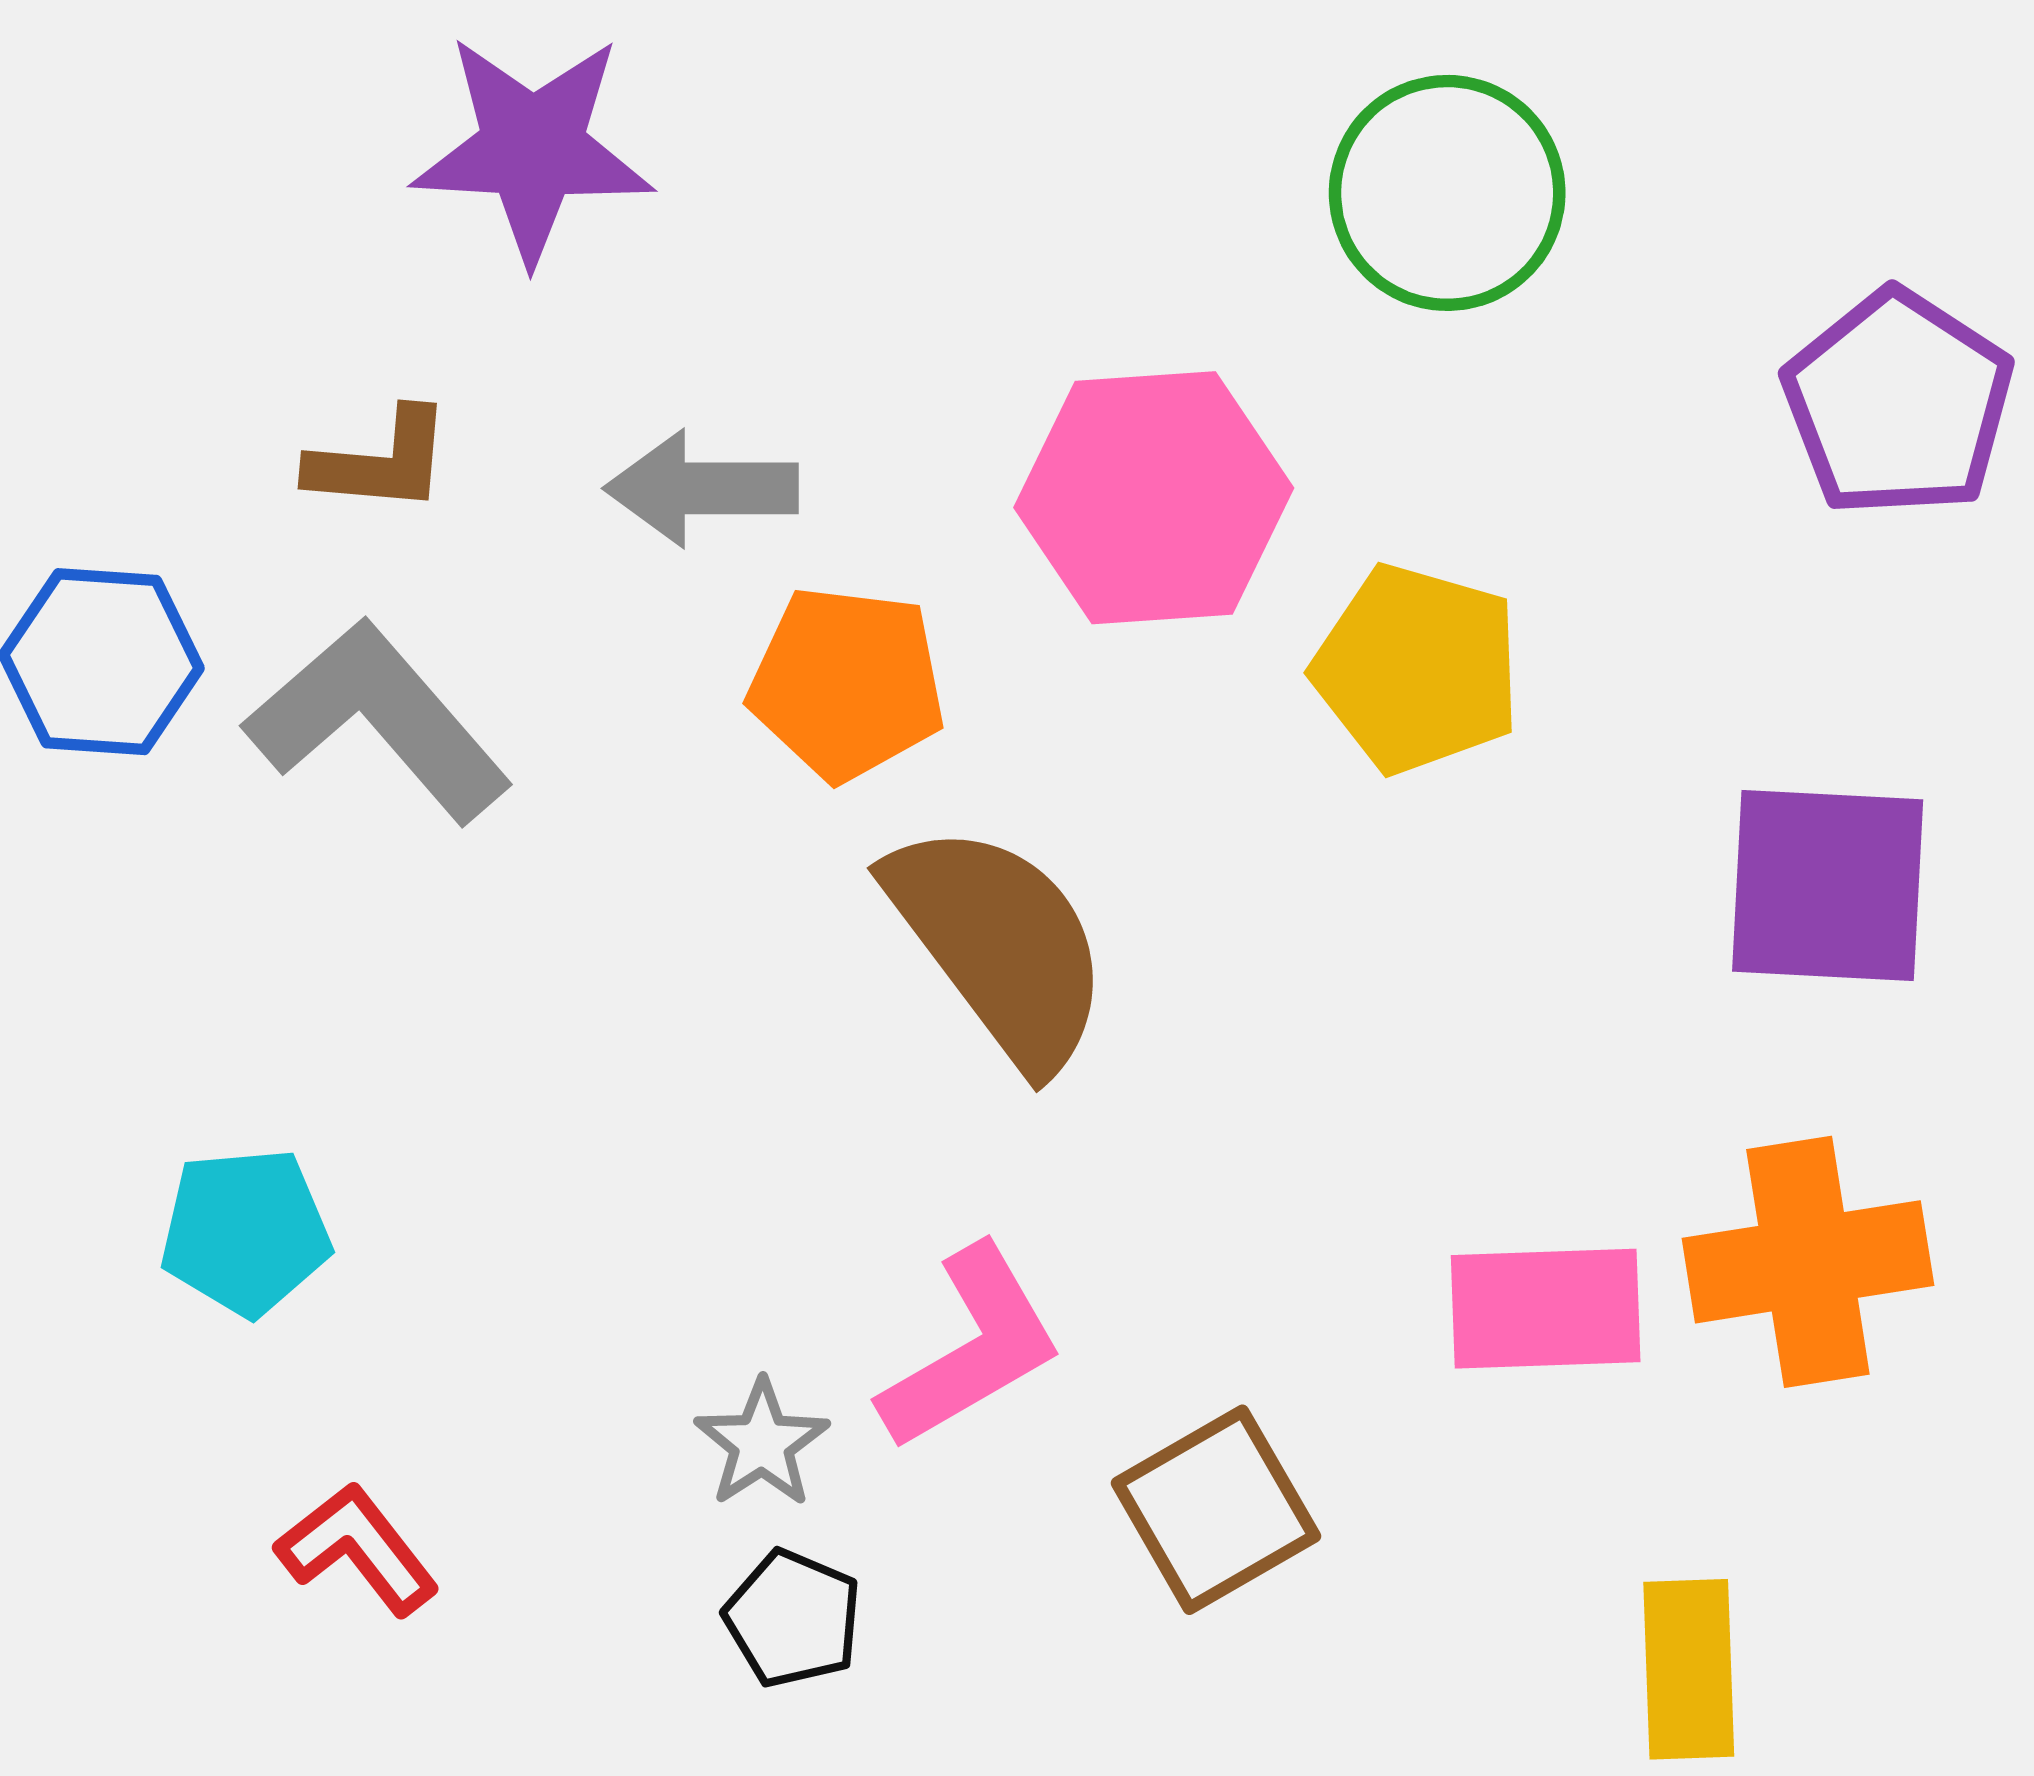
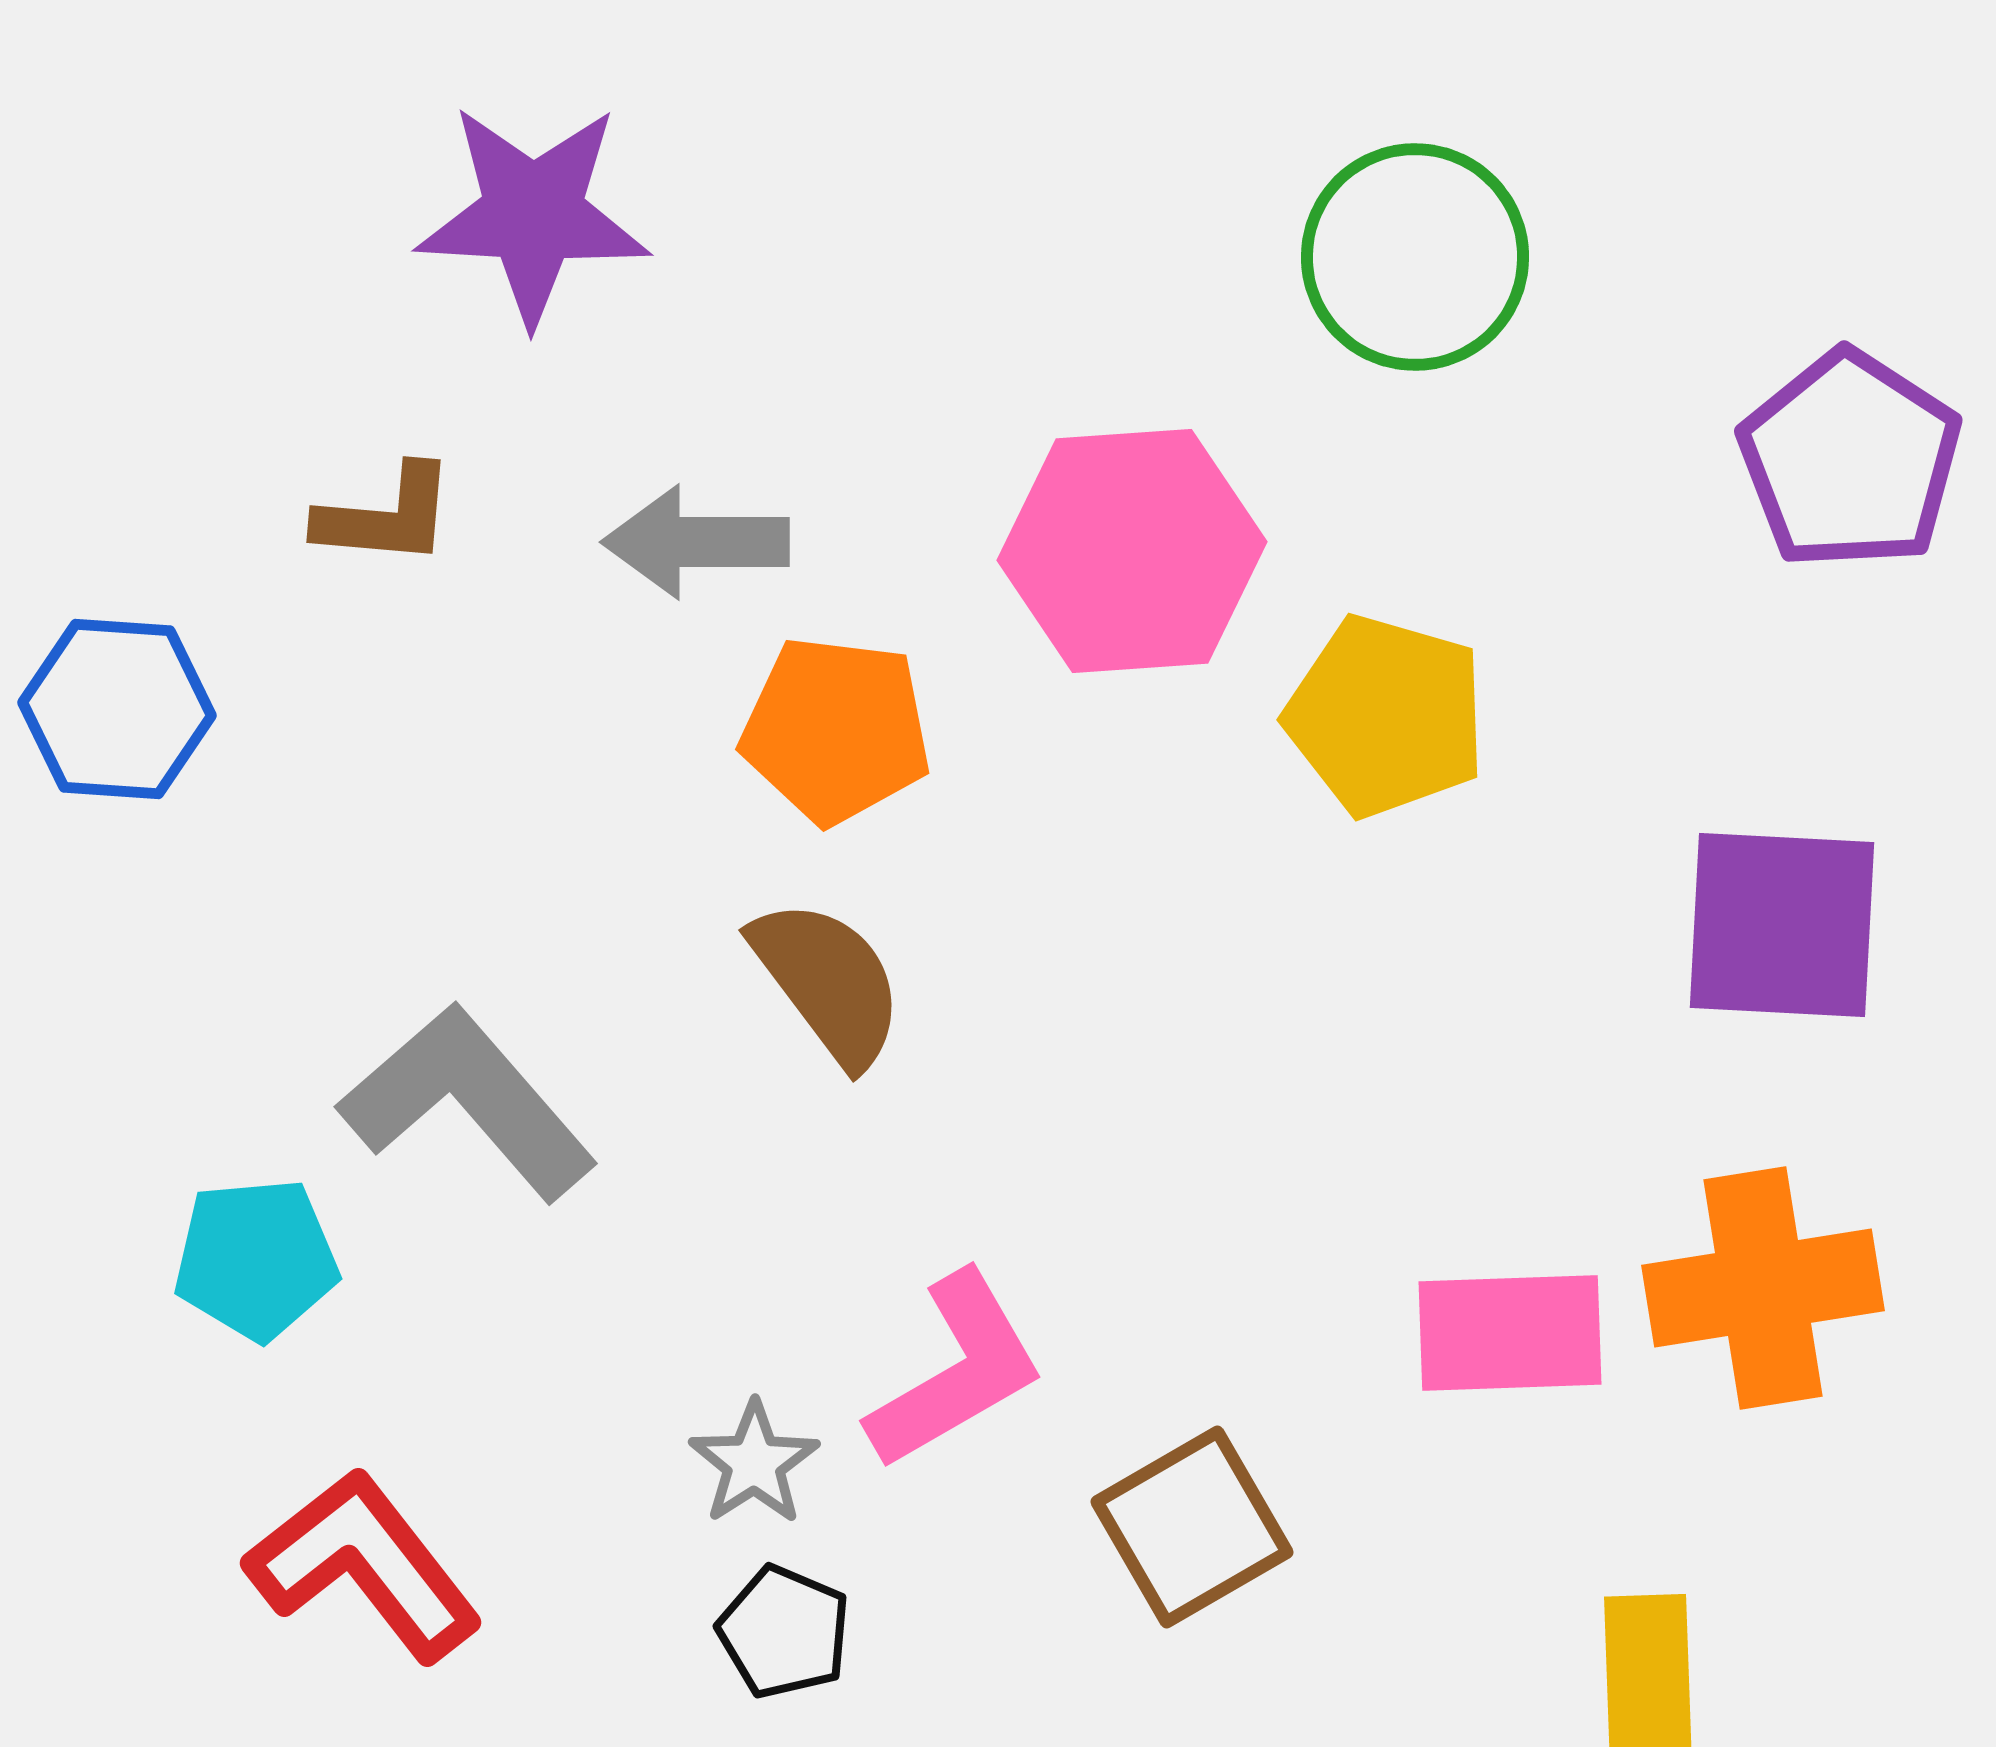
gray L-shape: (378, 721) -> (468, 1102), moved
brown semicircle: (999, 945) -> (828, 982), moved, size x0.7
red L-shape: (357, 1549) -> (364, 1565), size x1.5

